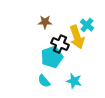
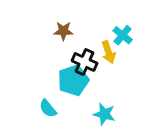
yellow arrow: (77, 37) -> (108, 52), size x0.7
cyan semicircle: (44, 81) -> (48, 108), moved

